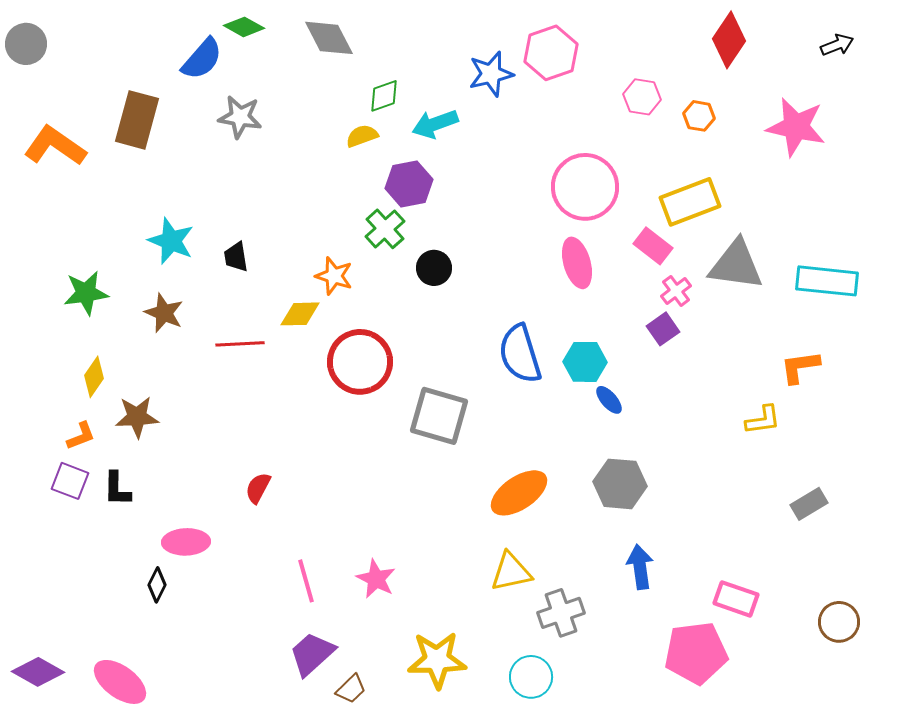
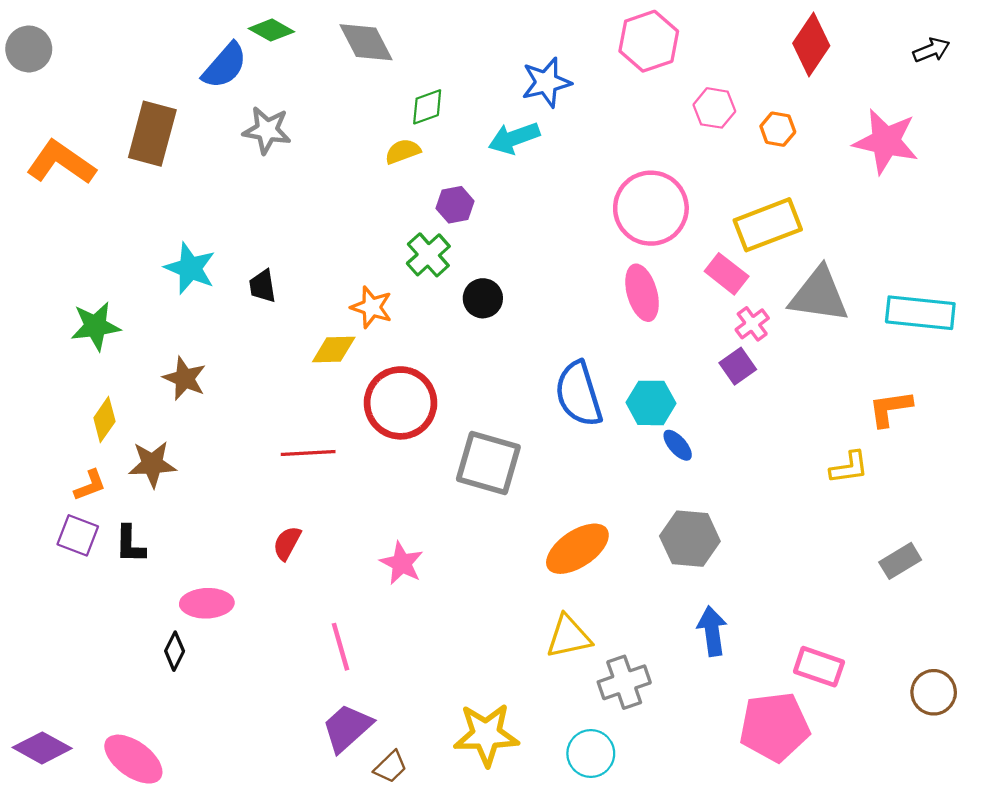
pink hexagon: (551, 53) -> (649, 41), moved
cyan arrow: (435, 124) -> (514, 138), moved
purple hexagon: (409, 184) -> (455, 205), size x0.7
brown star: (164, 313) -> (185, 378), moved
red line: (240, 344) -> (308, 453), moved
pink star: (376, 579) -> (402, 563), moved

